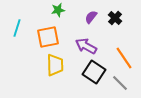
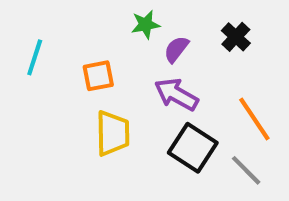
green star: (58, 10) -> (146, 25), moved
purple semicircle: (91, 17) -> (176, 49), moved
orange square: (48, 37) -> (98, 76), size x0.7

